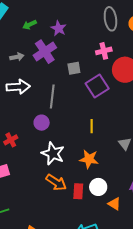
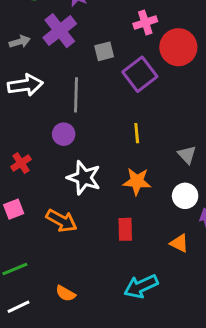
orange arrow: (56, 182) -> (62, 221), moved
white circle: (98, 187) -> (185, 196), moved

